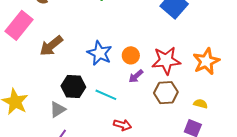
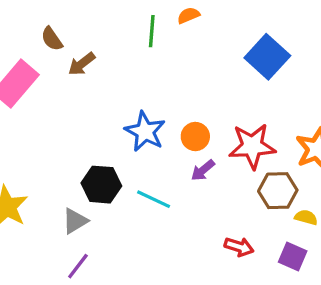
brown arrow: (51, 46) -> (82, 64), moved, size x0.7
brown hexagon: (166, 93) -> (278, 191), moved
red arrow: (123, 125) -> (239, 247), moved

